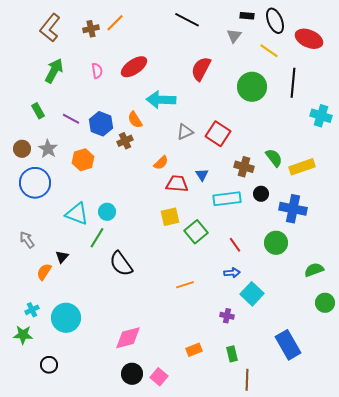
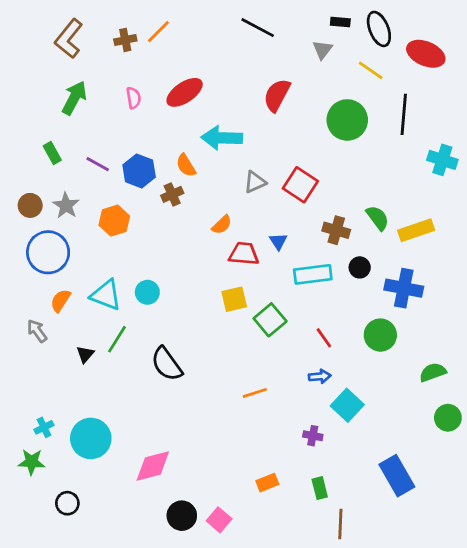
green line: (97, 238) -> (117, 339), moved
orange semicircle: (44, 272) -> (60, 301), moved
pink diamond: (128, 338) -> (153, 466), moved

